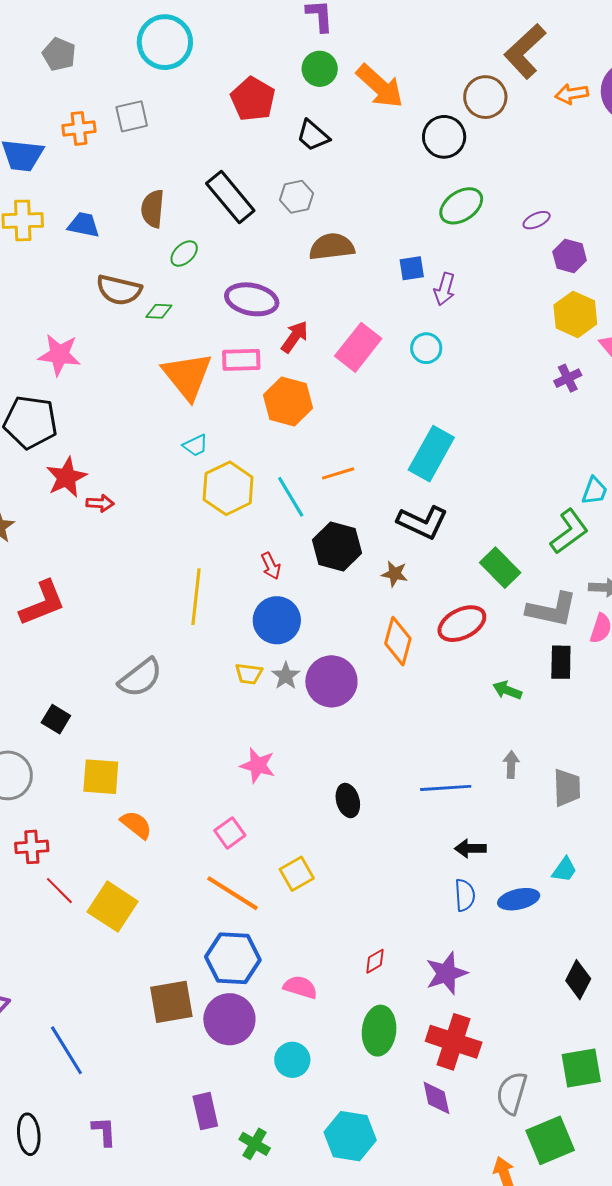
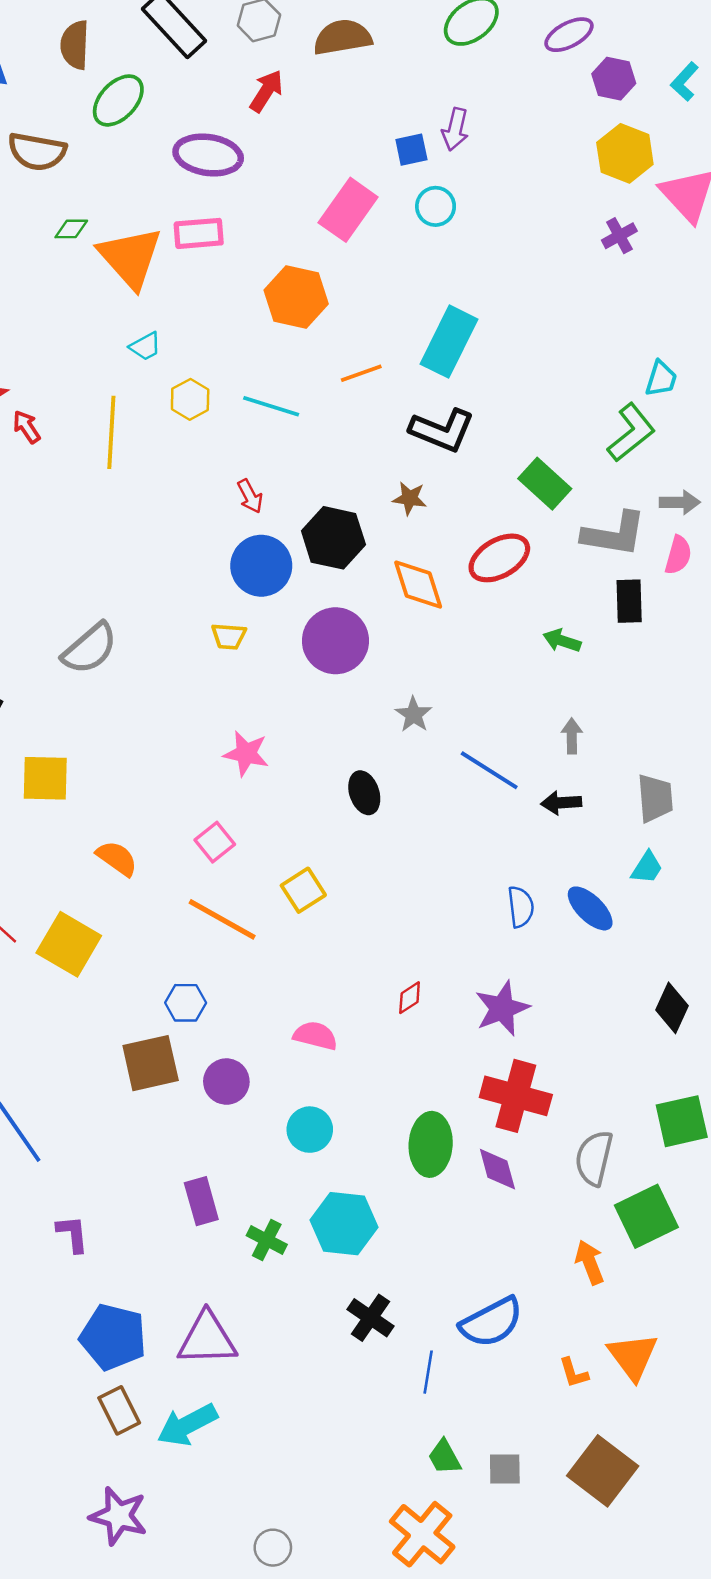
purple ellipse: (537, 220) -> (569, 35), size x1.4
brown semicircle: (332, 247) -> (343, 37), moved
green ellipse: (184, 254) -> (118, 100), size x1.5
blue square: (412, 268) -> (411, 150), moved
green diamond: (159, 311) -> (71, 229), moved
red arrow: (295, 337) -> (266, 91), moved
orange hexagon: (288, 402) -> (296, 297), moved
orange line: (338, 473) -> (361, 373), moved
yellow hexagon: (228, 488) -> (190, 399), size x0.6
cyan line: (291, 497) -> (271, 406), turned -39
red arrow: (100, 503) -> (27, 427), turned -124
black hexagon: (337, 546) -> (333, 538), moved
yellow line: (196, 597) -> (111, 432), moved
orange diamond: (398, 641) -> (418, 585), turned -30
gray star: (286, 676) -> (414, 715), moved
blue line: (446, 788) -> (489, 770), turned 39
gray trapezoid: (567, 788) -> (655, 798), moved
orange semicircle: (136, 825) -> (117, 858), moved
black arrow: (470, 848) -> (561, 803), moved
blue ellipse: (519, 899) -> (590, 908), turned 60
blue hexagon: (233, 958) -> (186, 1003), moved, size x0.6
purple circle: (229, 1019) -> (226, 1082), size x0.7
green ellipse: (379, 1031) -> (431, 1144), moved
cyan hexagon: (350, 1136) -> (344, 1224), moved

